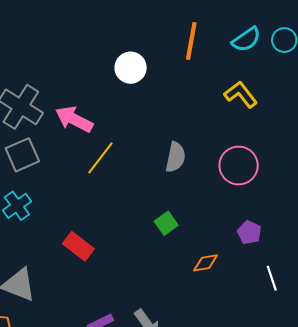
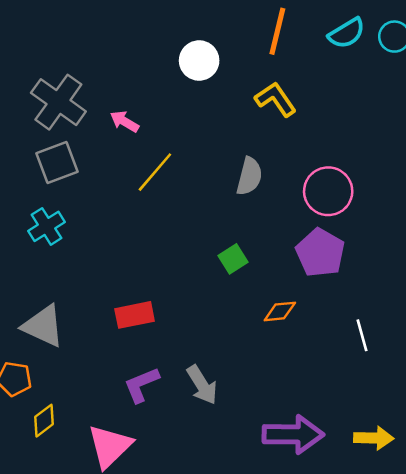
yellow L-shape: (241, 94) -> (276, 99), moved
pink arrow: (74, 119) -> (124, 121), size x0.6
purple pentagon: (249, 232) -> (320, 253), moved, size x1.6
red rectangle: (78, 246) -> (135, 315), moved, turned -52

